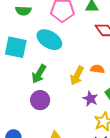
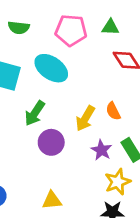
orange semicircle: (97, 69) -> (113, 111), turned -128
purple circle: (40, 100) -> (51, 142), moved

